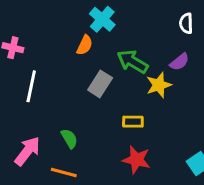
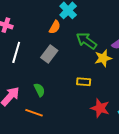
gray rectangle: (100, 84) -> (49, 54), moved
red star: (137, 160) -> (100, 108), moved

